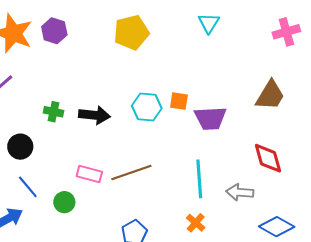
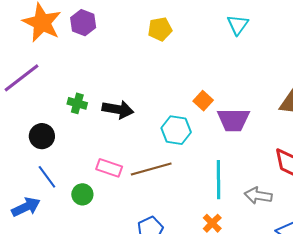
yellow pentagon: (131, 32) -> (160, 29), size x0.7
orange square: (179, 101) -> (203, 101), turned 30
cyan hexagon: (147, 107) -> (176, 130), moved

